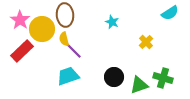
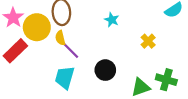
cyan trapezoid: (68, 76) -> (65, 78), turned -55
black circle: (114, 77) -> (105, 70), moved

